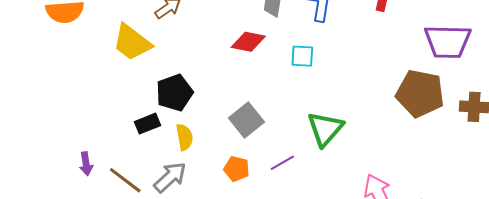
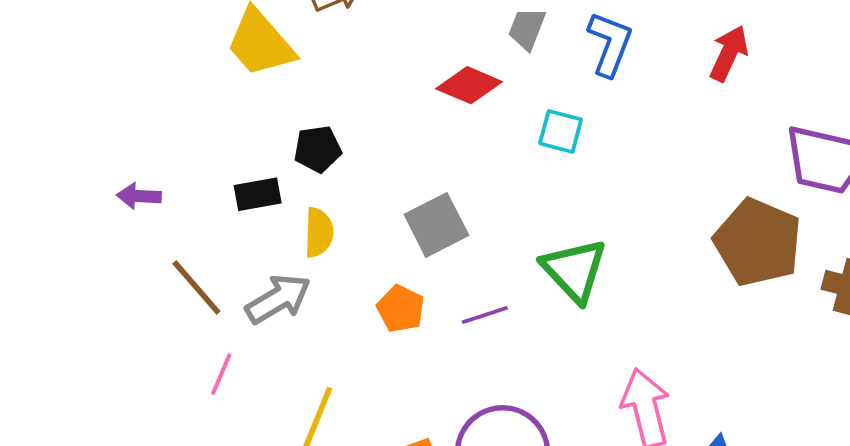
black pentagon: (174, 93) -> (318, 149), size x0.7
green triangle: (325, 129) -> (574, 270), turned -36
purple arrow: (86, 164) -> (139, 196), moved, turned 90

